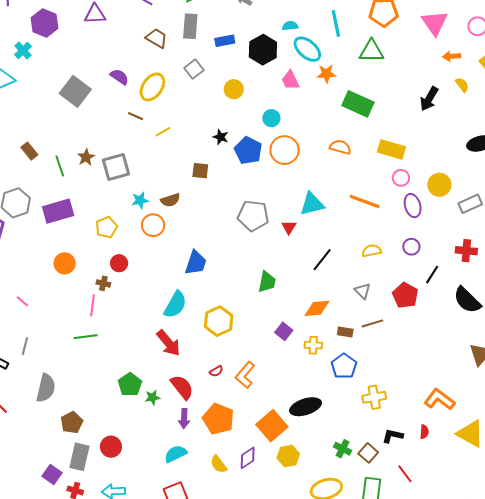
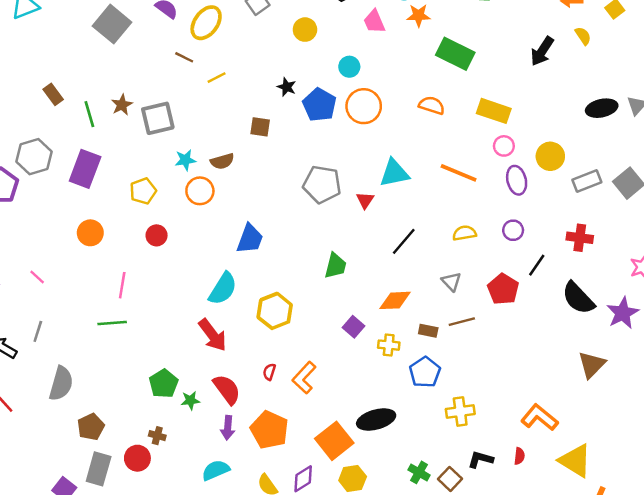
purple rectangle: (58, 211) -> (85, 169), turned -56
brown cross: (103, 283) -> (157, 436), moved
red semicircle: (216, 371) -> (269, 372), turned 136

